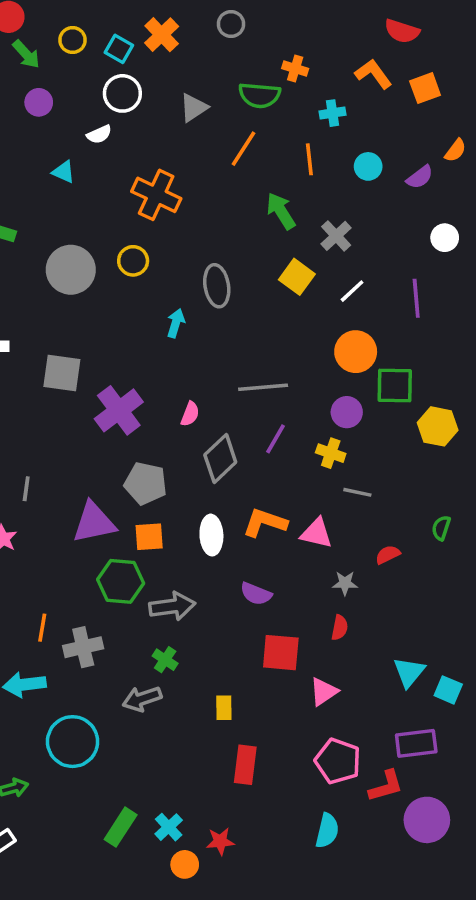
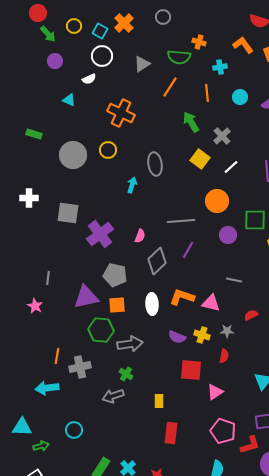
orange circle: (356, 352) -> (217, 201), moved
yellow cross: (331, 453) -> (202, 335), moved
cyan circle: (73, 742) -> (74, 430), moved, size x0.6

